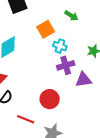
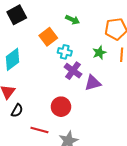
purple cross: (66, 65) -> (73, 71), turned -30

